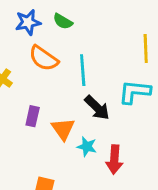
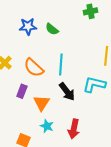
orange semicircle: (44, 58) -> (34, 68), moved
cyan star: (87, 147) -> (47, 126), moved

